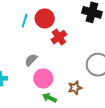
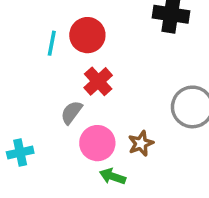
red cross: (59, 37) -> (98, 81), moved
brown star: (75, 88) -> (141, 143), moved

